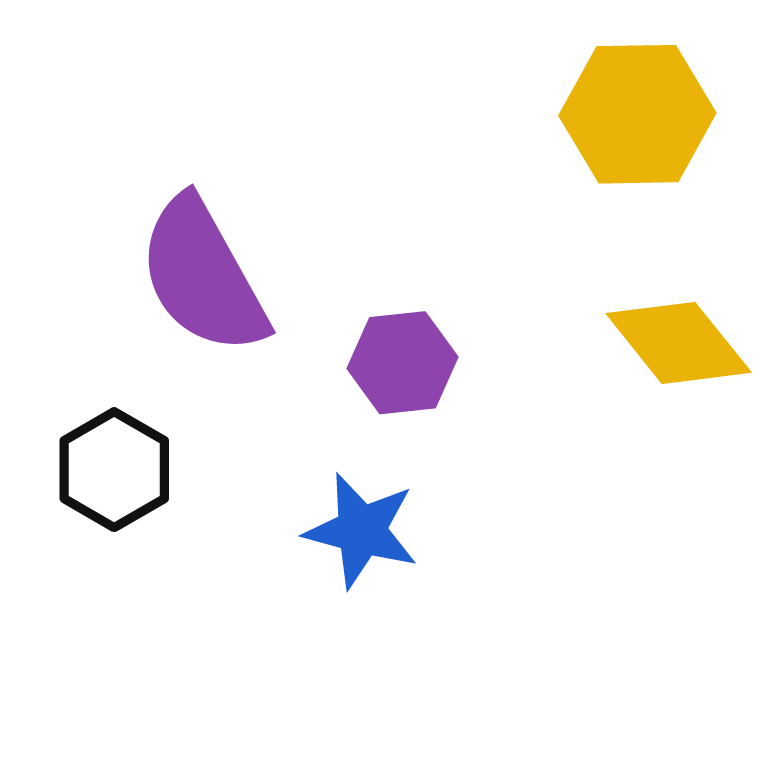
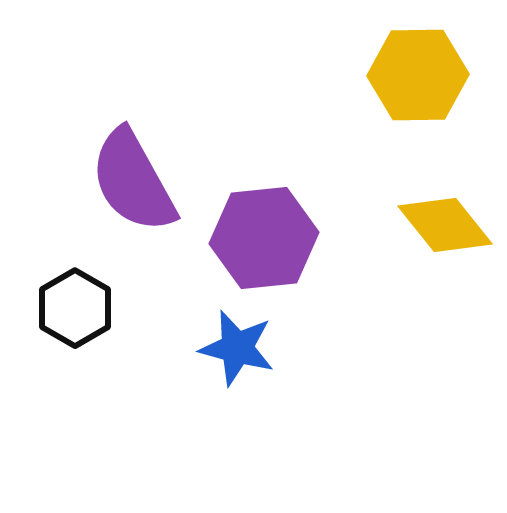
purple hexagon: (403, 363) -> (264, 238), size x1.5

